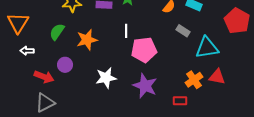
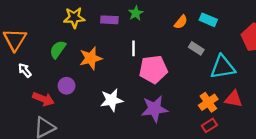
white arrow: (27, 51) -> (25, 70), turned 48
purple star: (145, 86) -> (154, 109), turned -30
red rectangle: (180, 101) -> (209, 125), moved, turned -32

